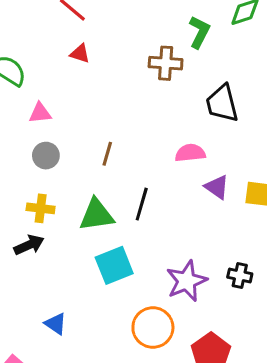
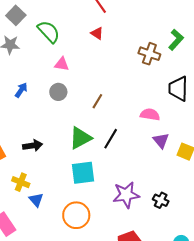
yellow cross: (41, 208) -> (21, 182), moved
green triangle: (97, 215) -> (80, 138), turned -35
orange circle: (153, 328) -> (76, 215), moved

